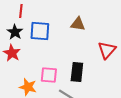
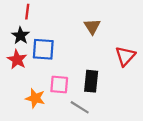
brown triangle: (78, 24) -> (92, 26), turned 49
blue square: (40, 31) -> (43, 49), moved

